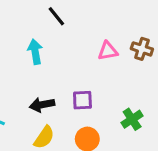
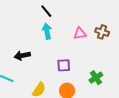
cyan arrow: (35, 52) -> (47, 31), moved
black arrow: (42, 105) -> (22, 56), moved

